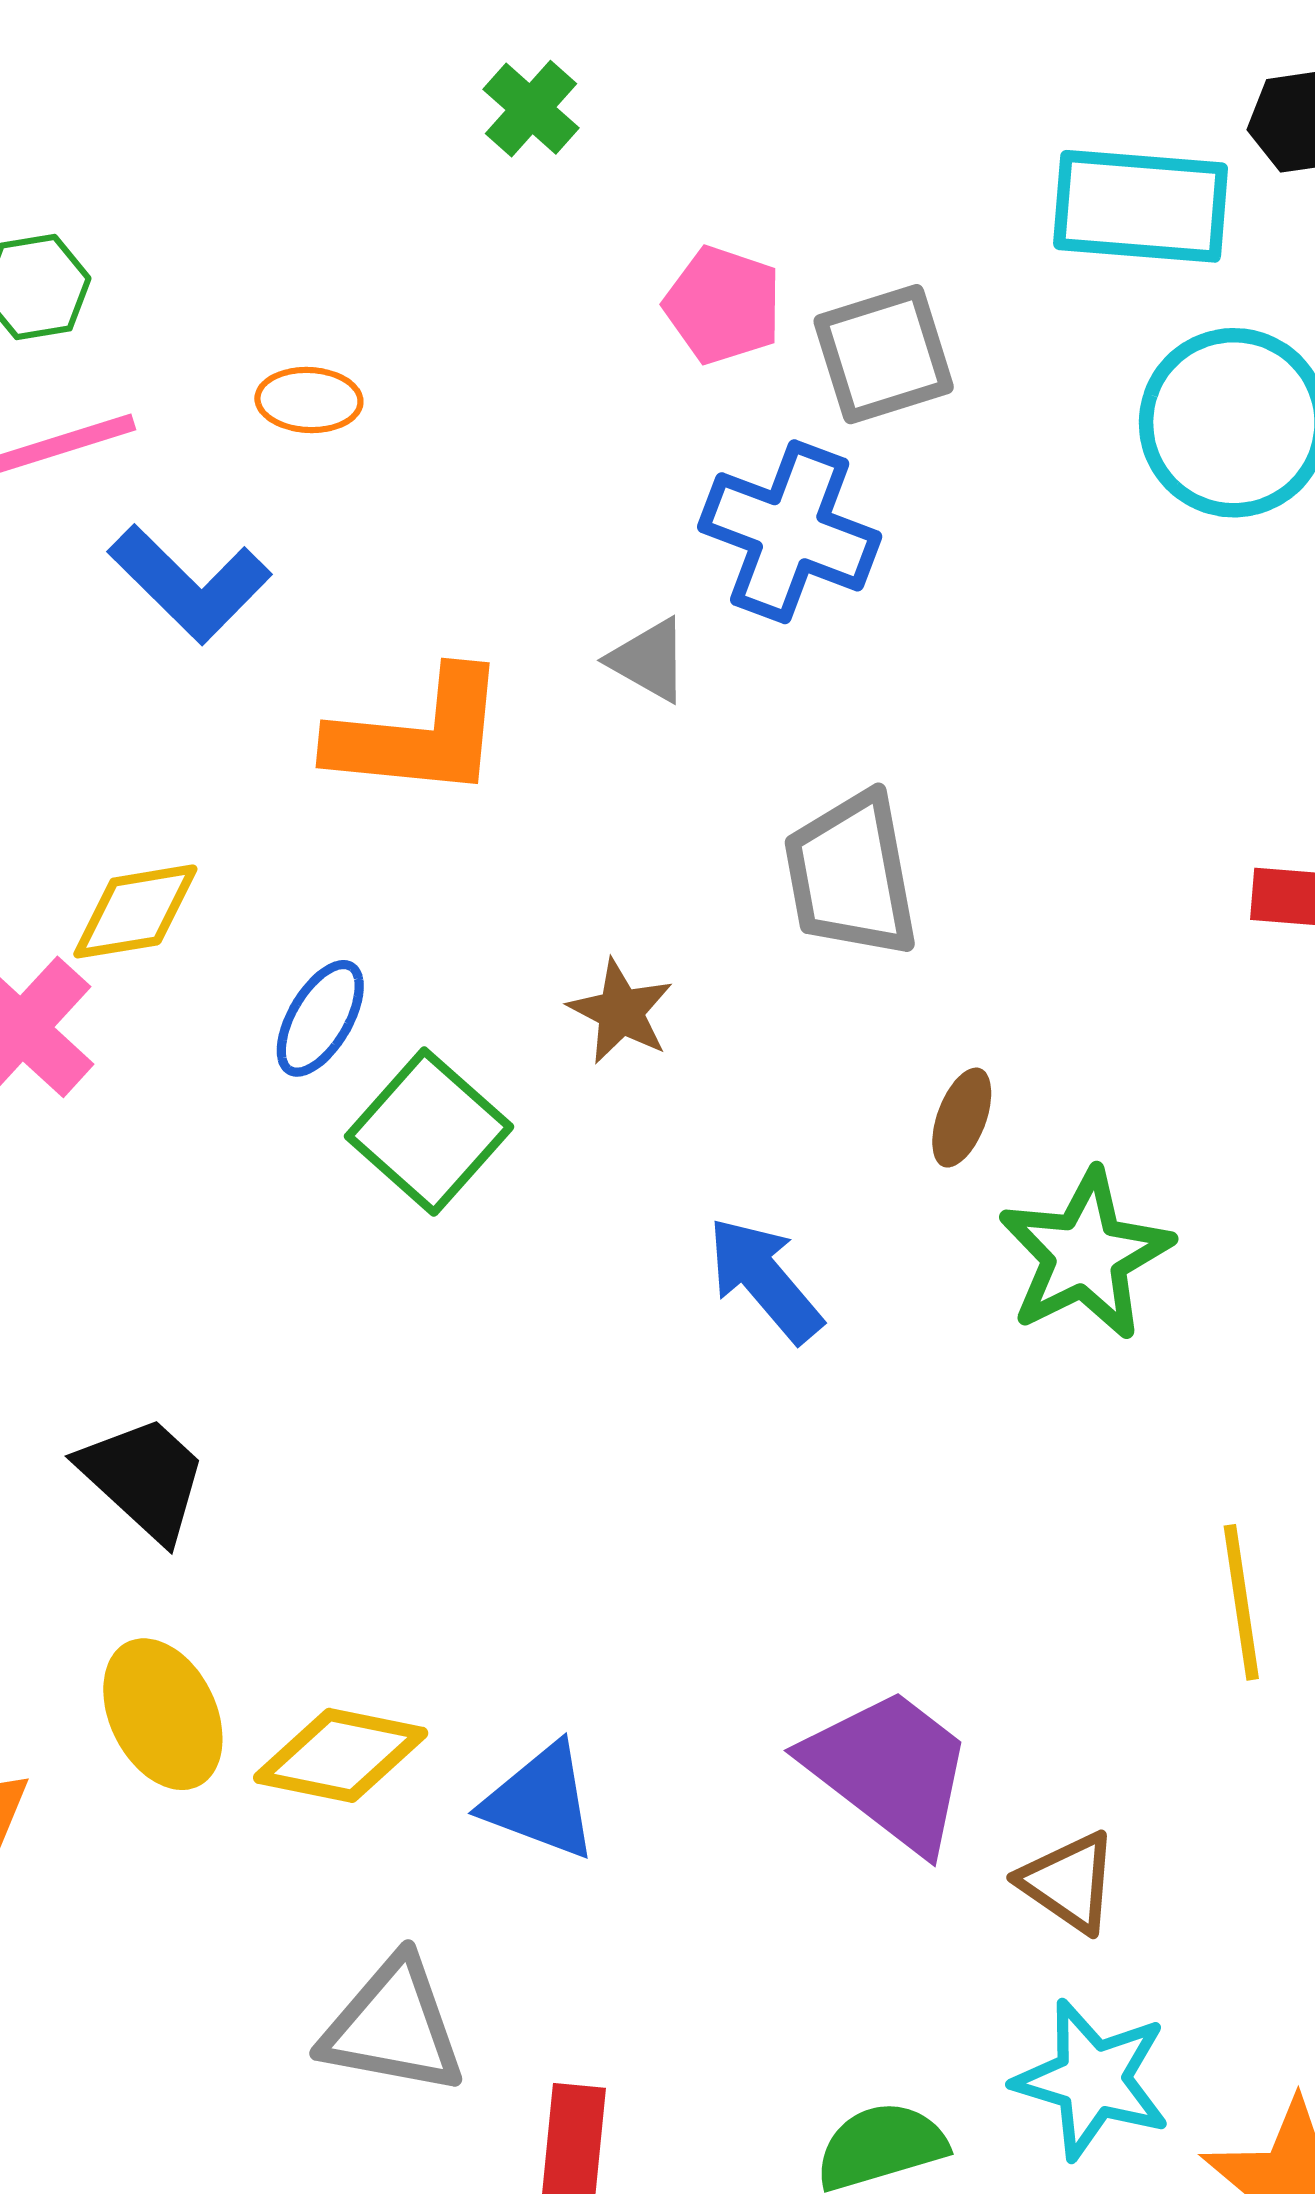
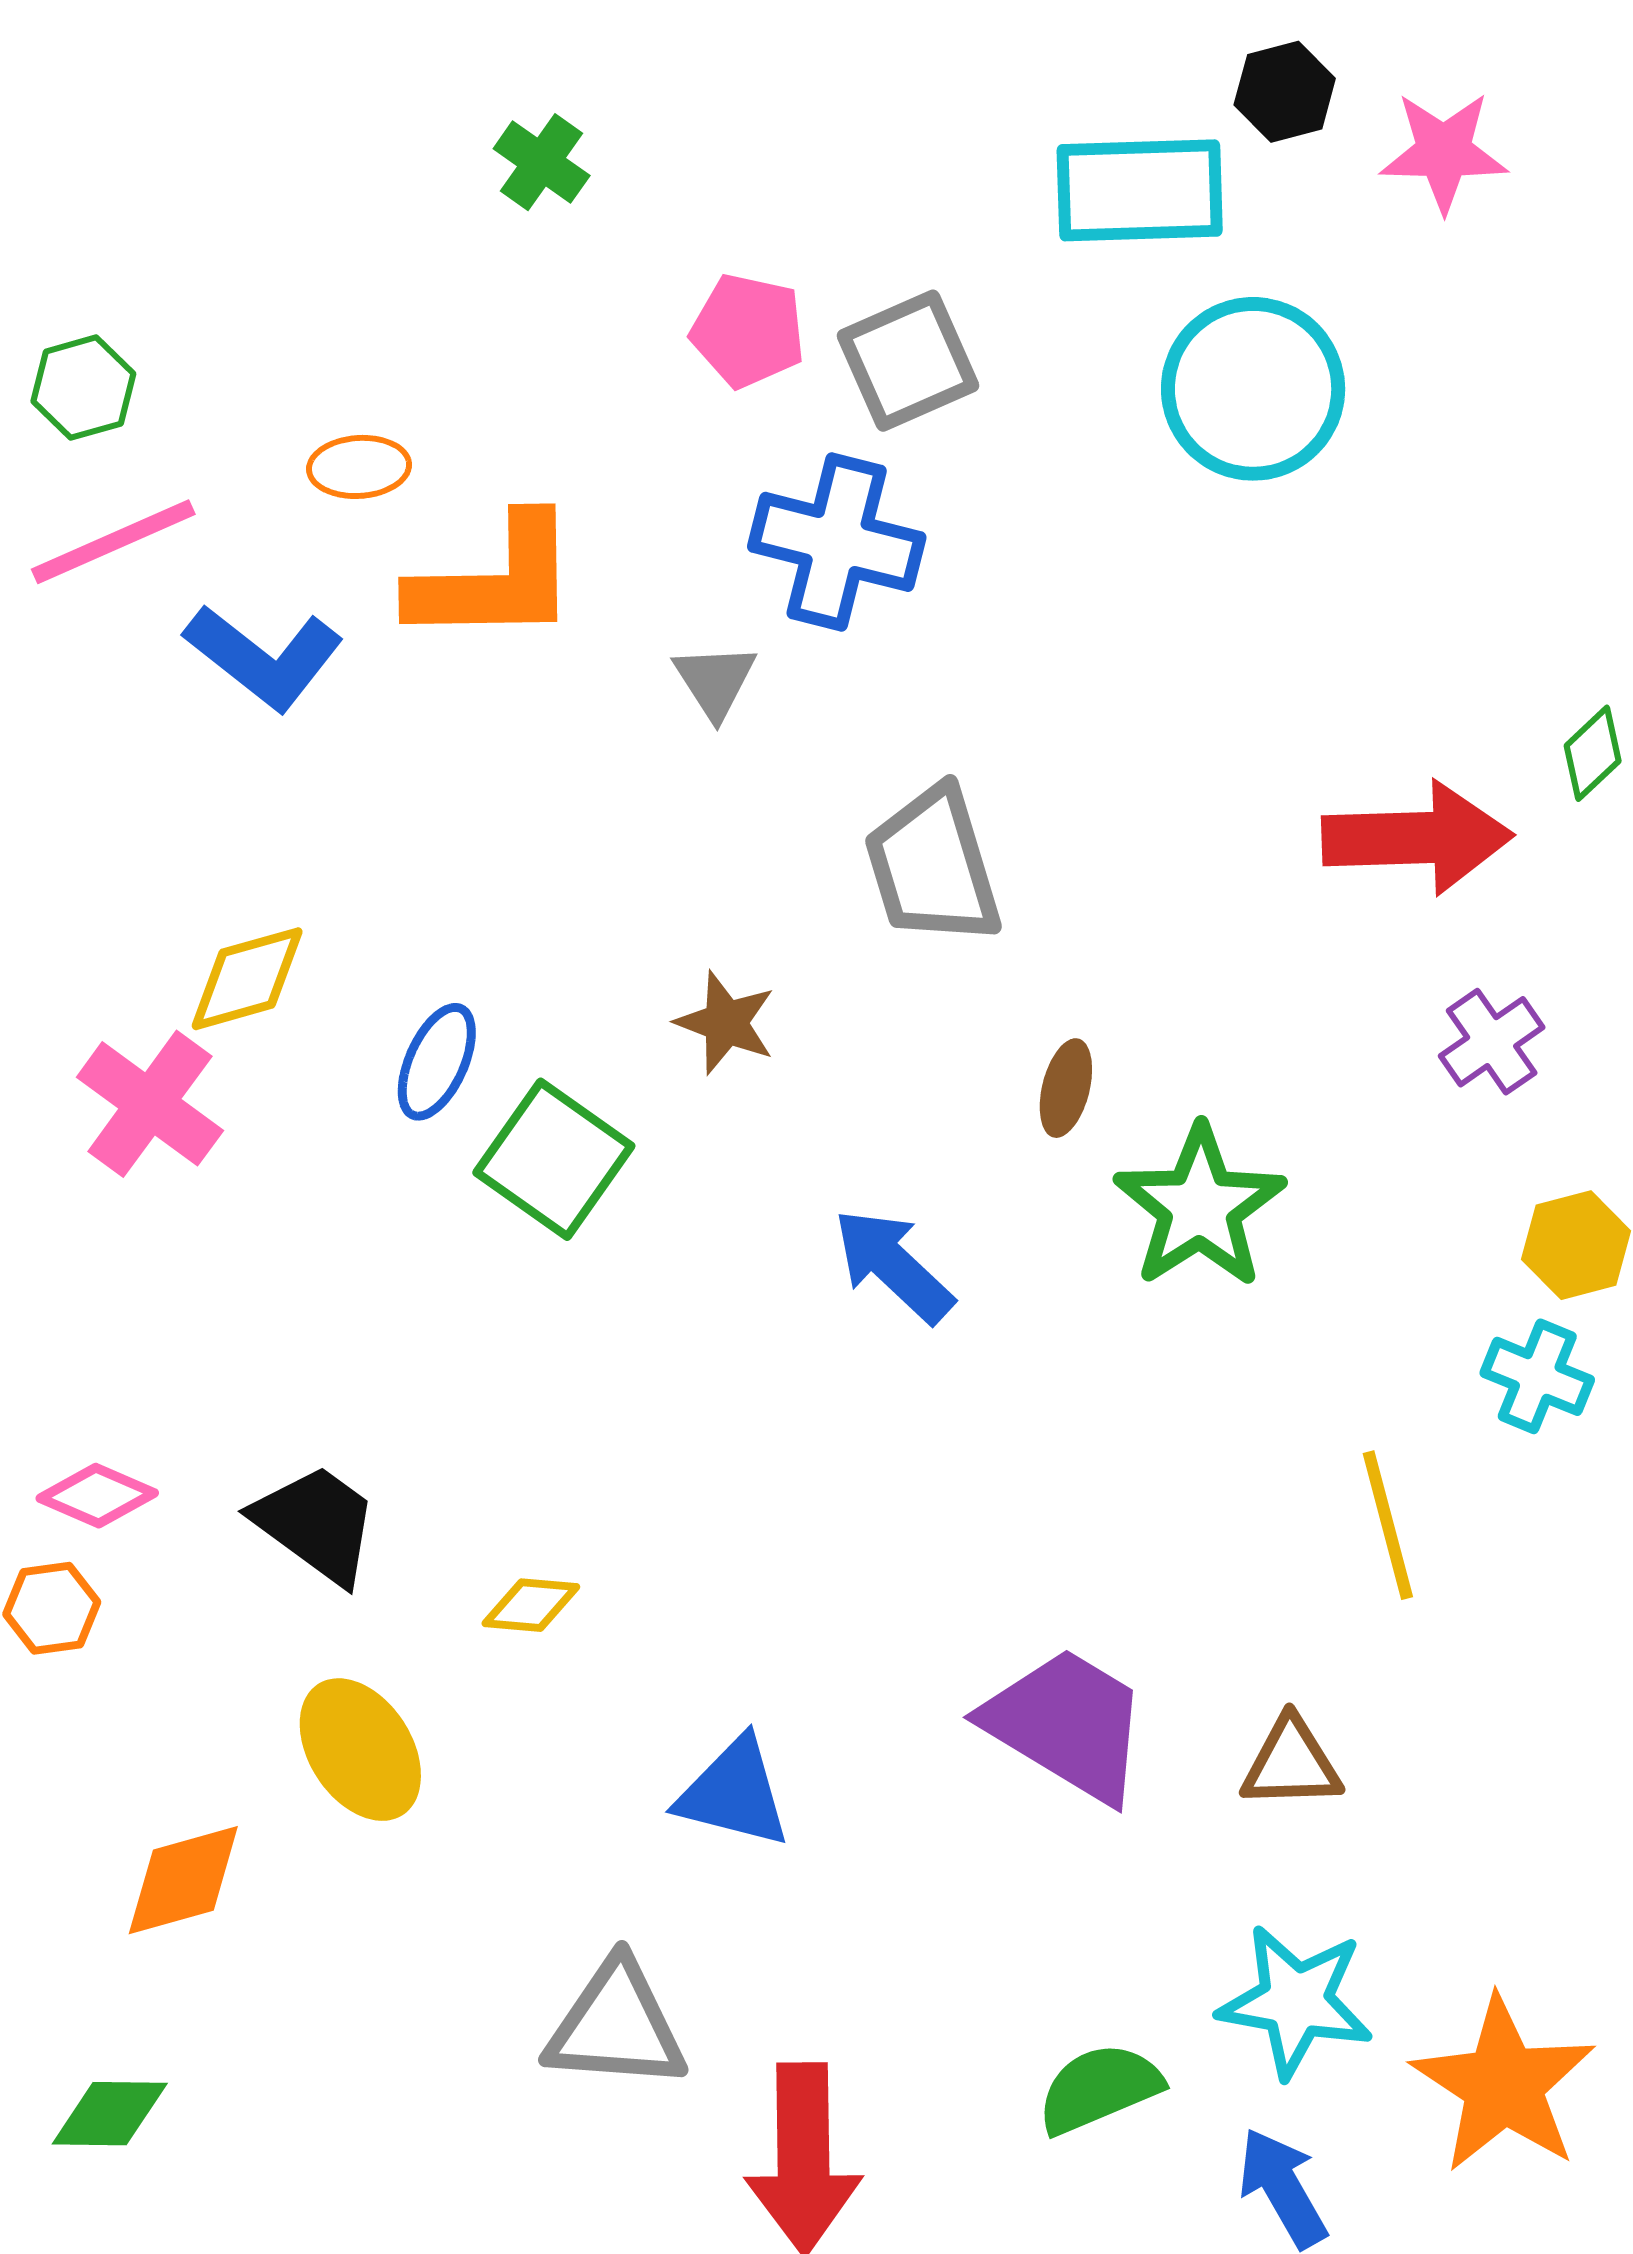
gray triangle: (649, 660) -> (715, 681), turned 34
orange L-shape: (419, 735) -> (495, 581), moved
yellow diamond: (341, 1755) -> (531, 1605), moved, size x0.6
brown triangle: (1069, 1882) -> (1291, 1763), moved, turned -30

